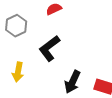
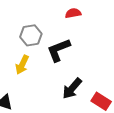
gray hexagon: (16, 26) -> (31, 35), moved

